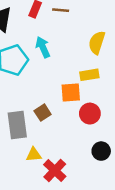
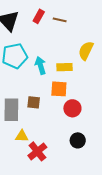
cyan arrow: (43, 47) -> (41, 66), moved
yellow rectangle: (89, 75) -> (64, 67), moved
brown square: (43, 113) -> (34, 102), turned 32

